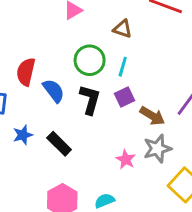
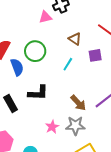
green circle: (90, 60) -> (35, 51), moved
purple square: (125, 97) -> (95, 55), moved
black L-shape: (90, 100) -> (38, 93), moved, turned 60

